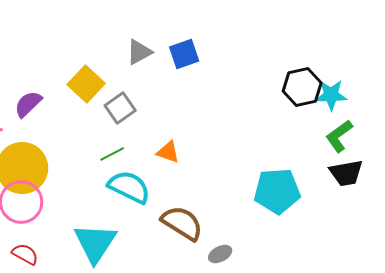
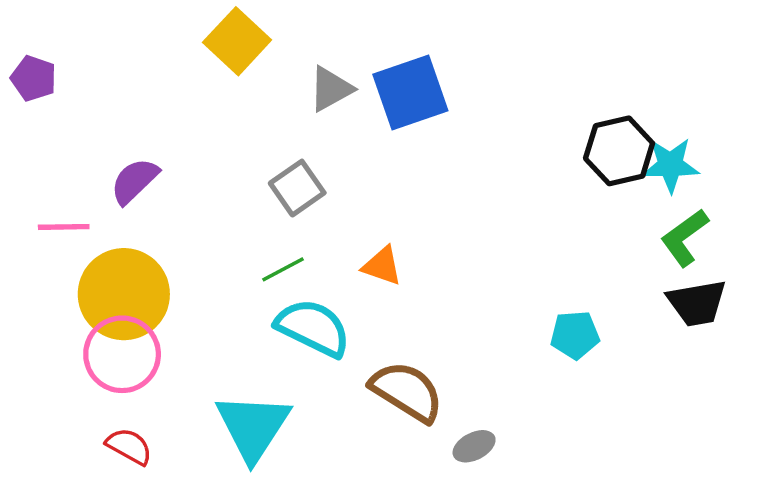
blue square: (184, 54) -> (410, 92), size x1.4
yellow square: (86, 84) -> (237, 41), moved
cyan pentagon: (277, 191) -> (575, 335), size x0.6

